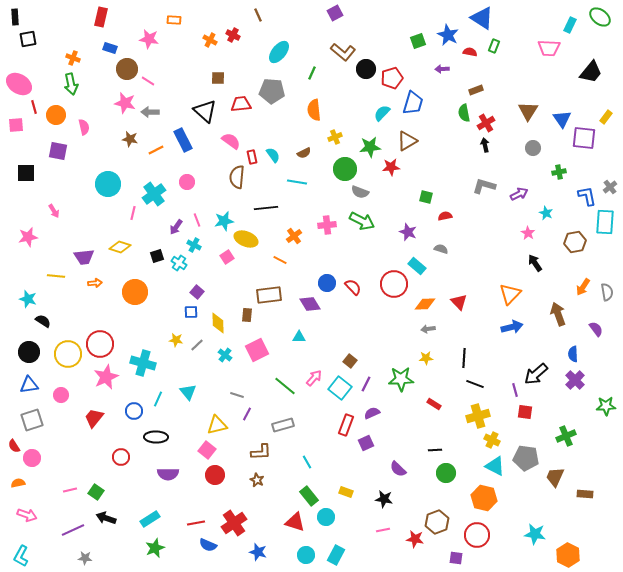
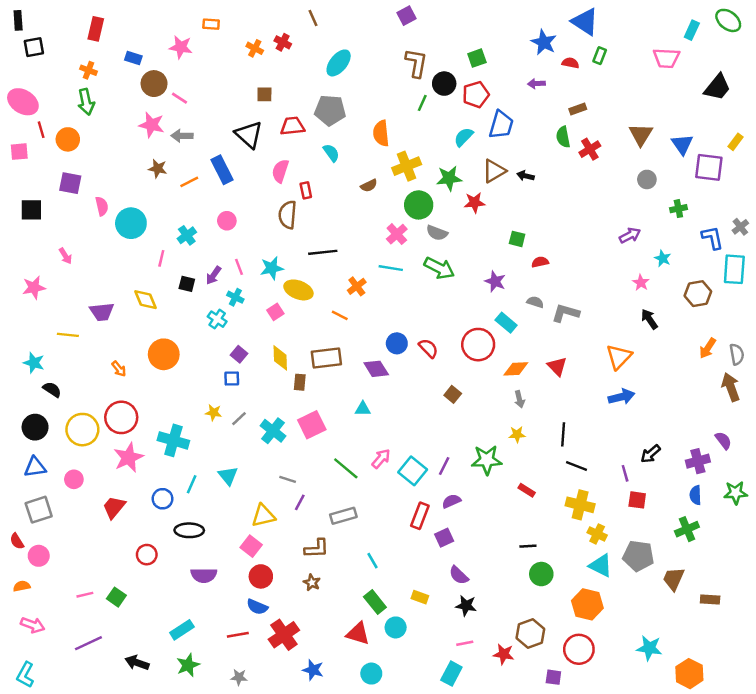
red rectangle: (101, 17) -> (96, 29), moved
green square: (418, 41) -> (477, 58), moved
brown L-shape: (343, 52) -> (416, 63), turned -120
green line: (312, 73) -> (422, 103), moved
pink semicircle: (84, 127) -> (102, 206), moved
yellow cross: (335, 137) -> (407, 166), size x1.6
pink semicircle: (231, 141) -> (280, 171), turned -108
black arrow: (485, 145) -> (526, 176), moved, turned -64
cyan semicircle: (273, 155) -> (331, 153), moved
cyan line: (297, 182) -> (391, 268), moved
gray L-shape: (484, 186) -> (566, 313), moved
cyan cross: (154, 194) -> (187, 235), size x0.7
pink cross: (327, 225) -> (397, 234), moved, turned -36
yellow diamond: (120, 247) -> (146, 300), turned 50
black square: (157, 256) -> (187, 284), moved, turned 32
orange arrow: (95, 283) -> (119, 369), moved, turned 56
brown arrow: (558, 314) -> (731, 387), moved
yellow diamond: (218, 323) -> (280, 358), moved
gray arrow: (428, 329) -> (519, 399), turned -96
purple semicircle: (596, 329) -> (723, 440), moved
blue semicircle: (573, 354) -> (695, 495), moved
cyan cross: (225, 355) -> (273, 431), size x1.5
brown square: (350, 361) -> (453, 394), moved
black arrow: (536, 374) -> (651, 454), size x0.7
purple cross: (575, 380) -> (698, 461), turned 30
yellow cross: (478, 416) -> (580, 505), turned 30
purple semicircle: (398, 469) -> (459, 575), moved
black arrow: (106, 518) -> (137, 663), moved
blue semicircle: (208, 545) -> (257, 607), moved
cyan rectangle: (336, 555) -> (451, 674), moved
gray star: (85, 558) -> (239, 677), moved

